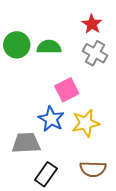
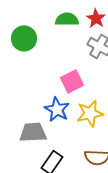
green semicircle: (49, 47) -> (67, 19), moved

